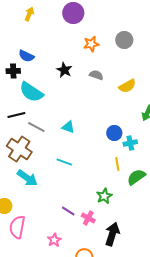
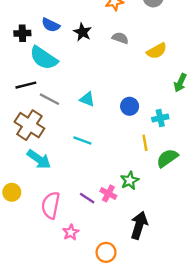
blue semicircle: (26, 56) -> (51, 25), moved
blue circle: (114, 133) -> (130, 106), moved
pink cross: (88, 218) -> (108, 193), moved
pink semicircle: (17, 227) -> (51, 205), moved

